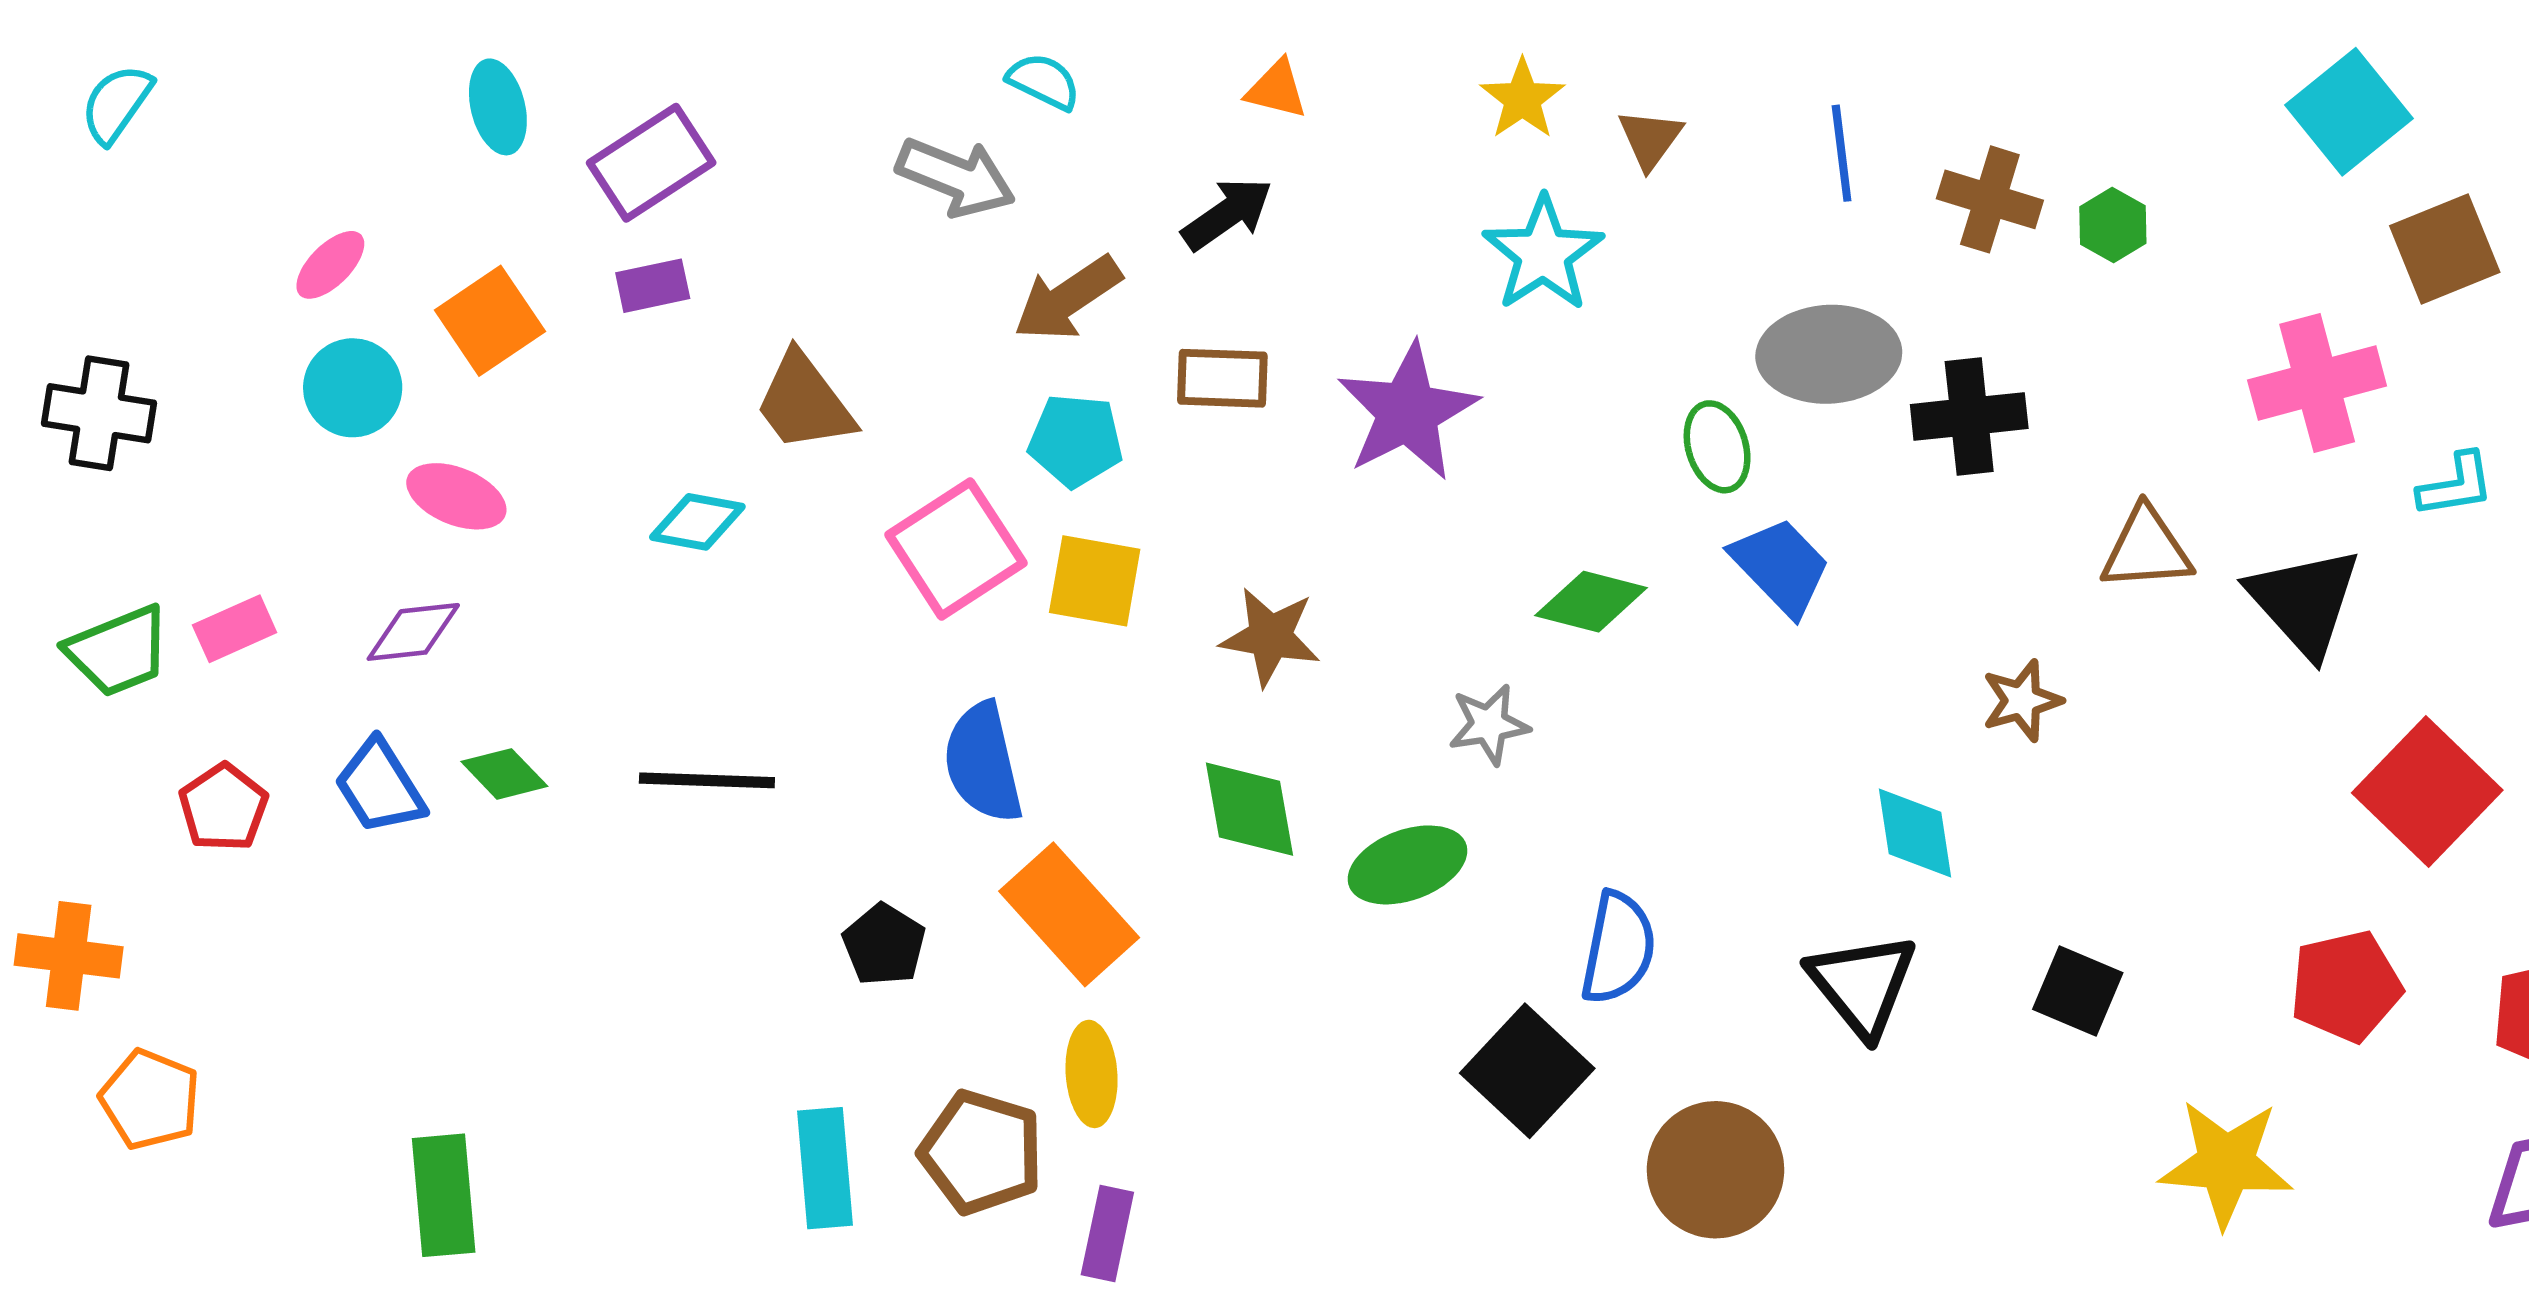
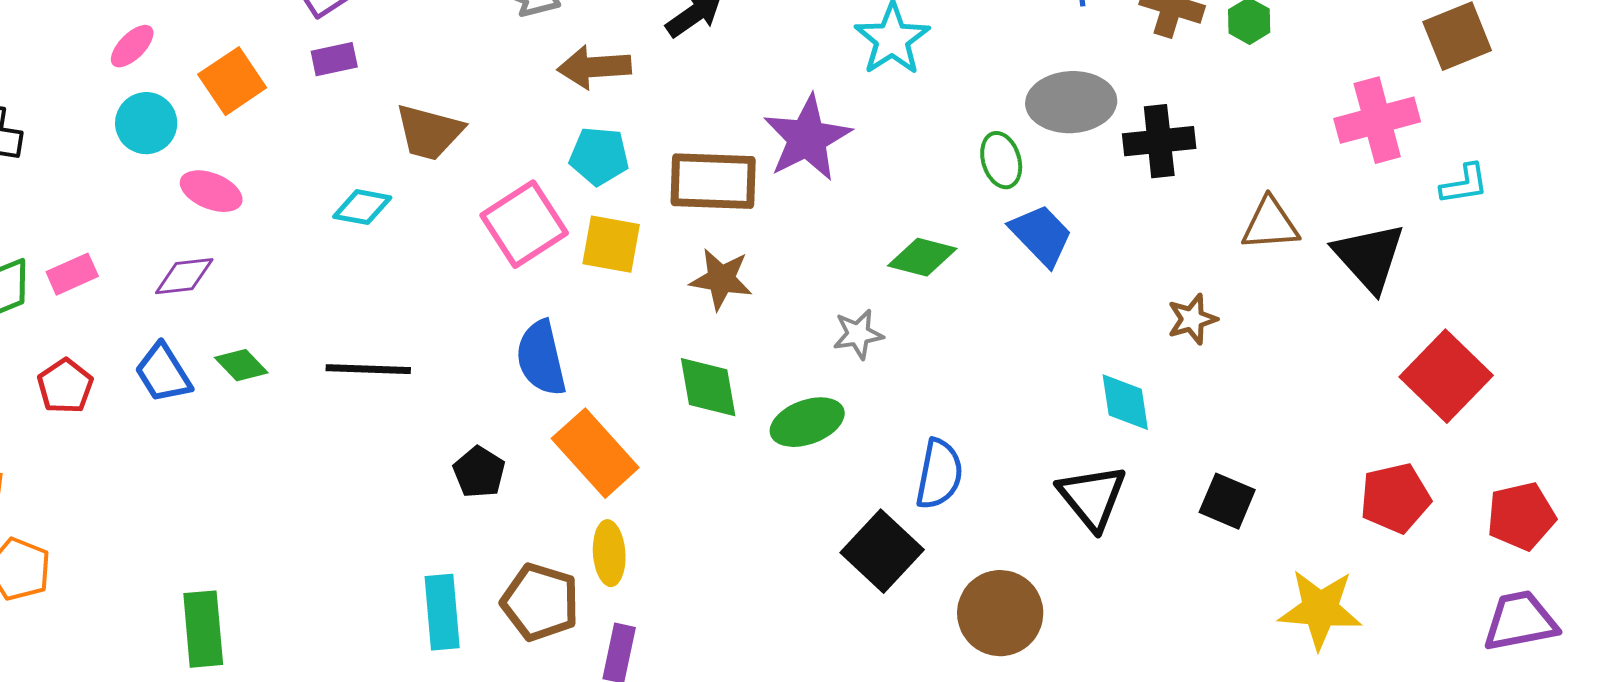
brown arrow: (1068, 298) -> (594, 67), turned 30
brown rectangle: (1222, 378) -> (713, 181), moved, size x1.5
brown trapezoid: (804, 402) -> (429, 132), turned -38

